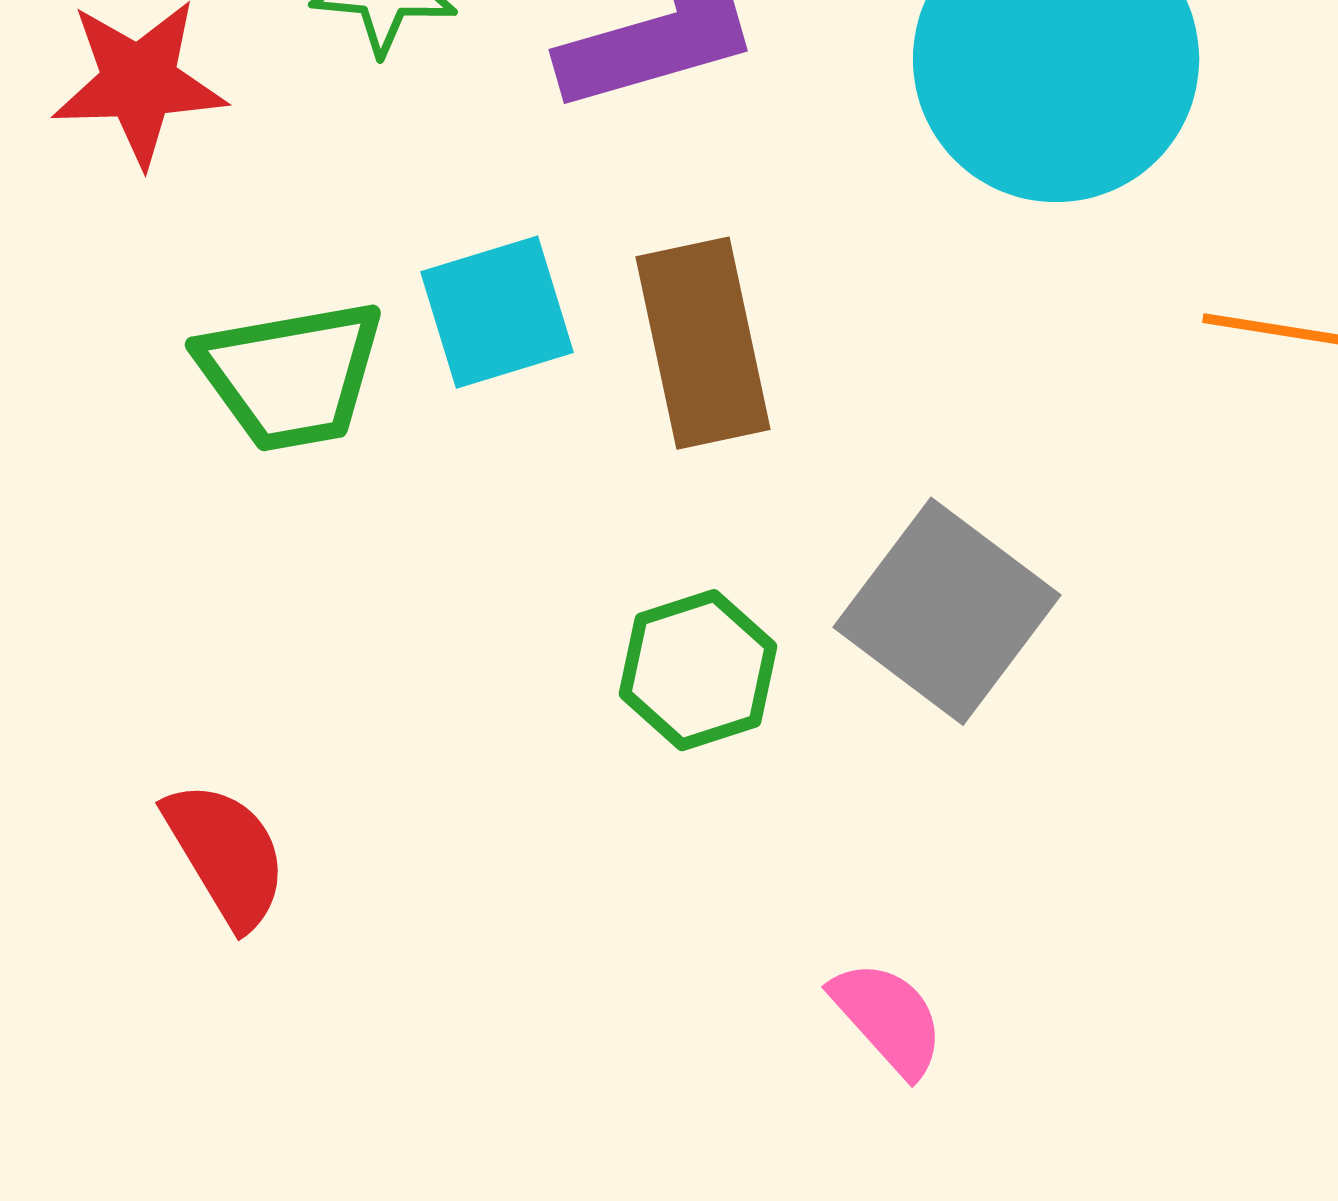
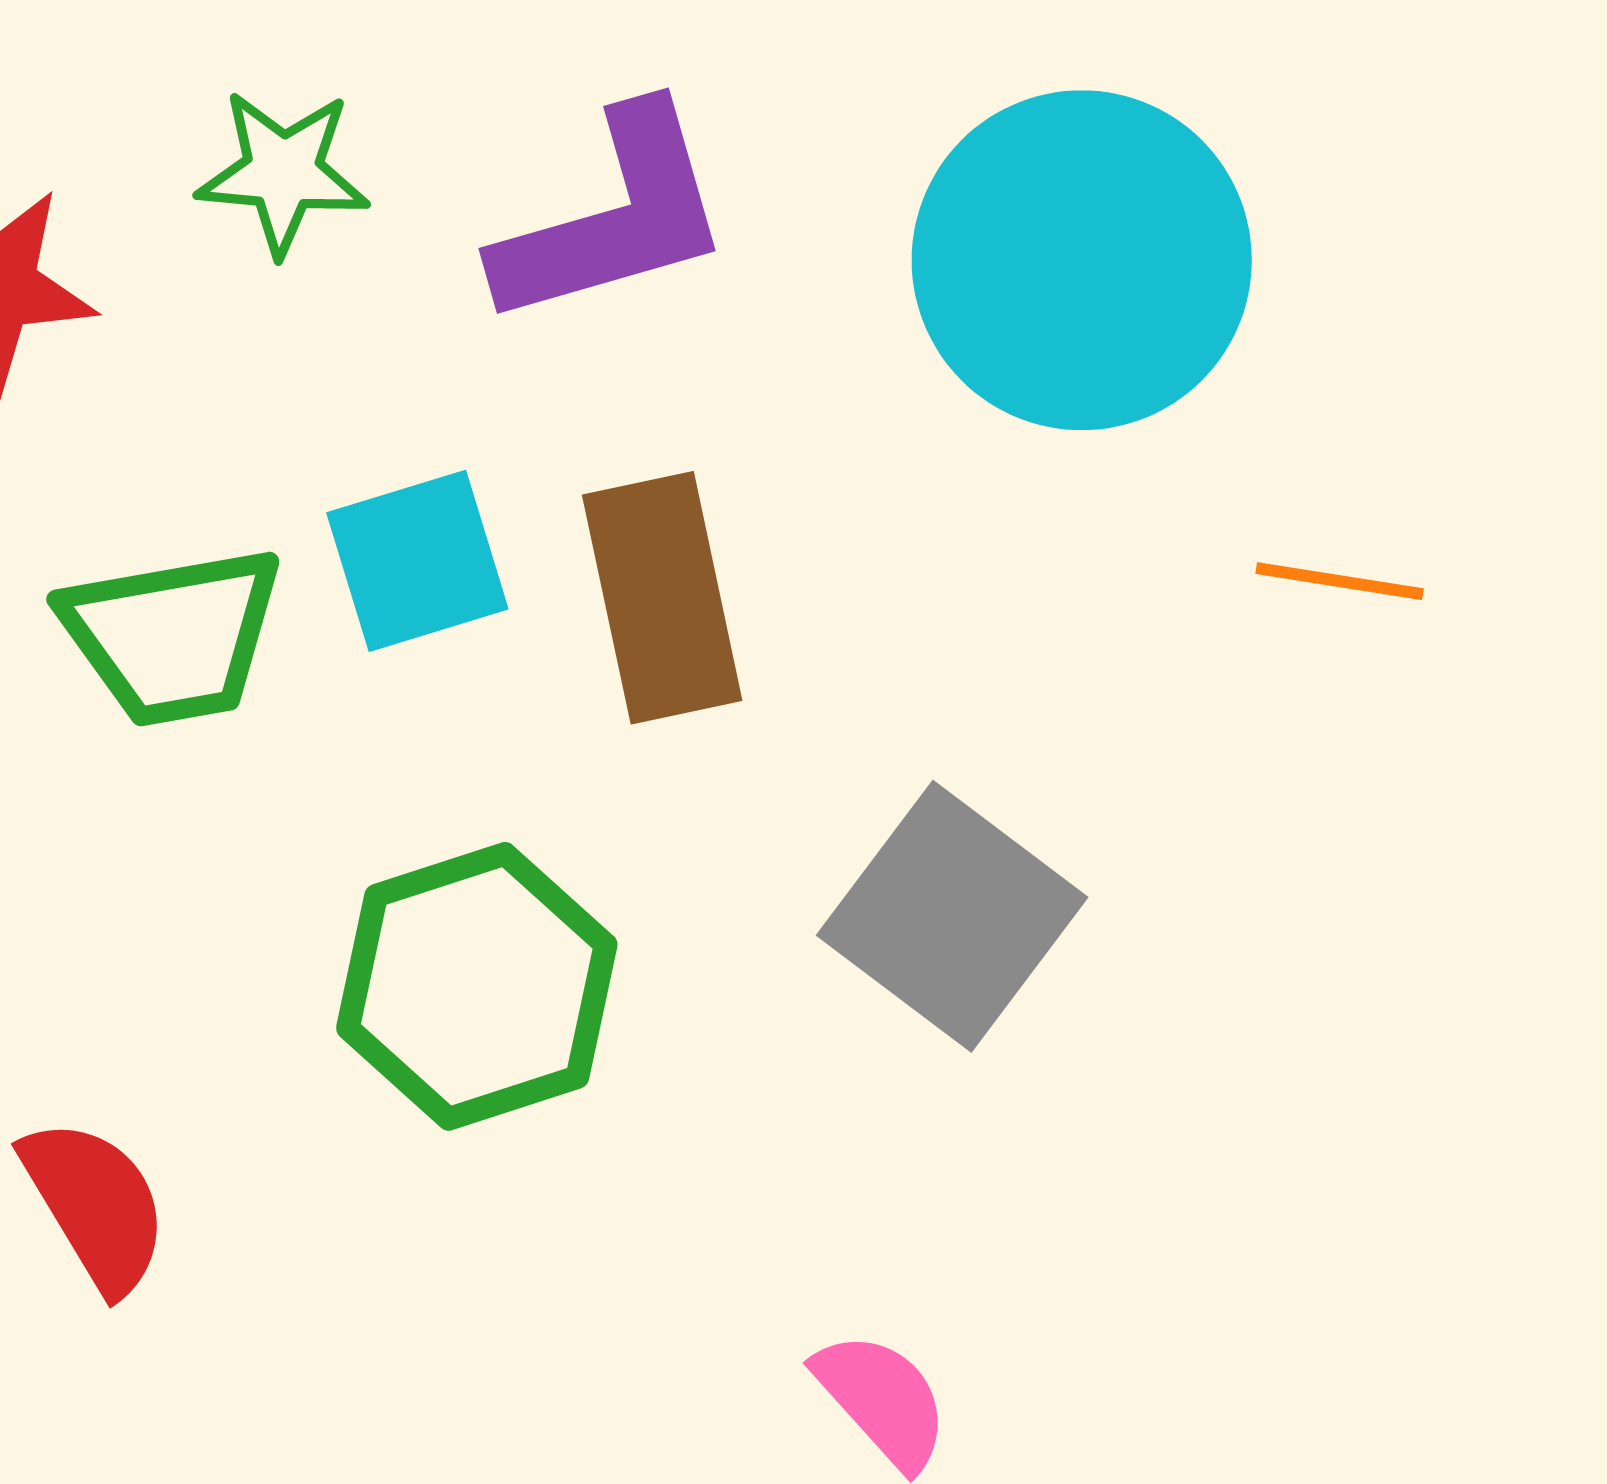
green hexagon: (698, 670) -> (477, 986), moved, size x1.5

